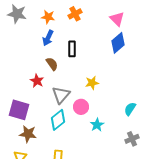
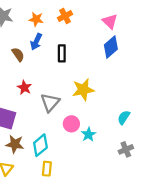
brown semicircle: (52, 64) -> (18, 54), moved
yellow star: (92, 83) -> (83, 90), size x1.5
pink circle: (81, 107) -> (71, 124), moved
cyan diamond: (58, 120) -> (40, 145), moved

